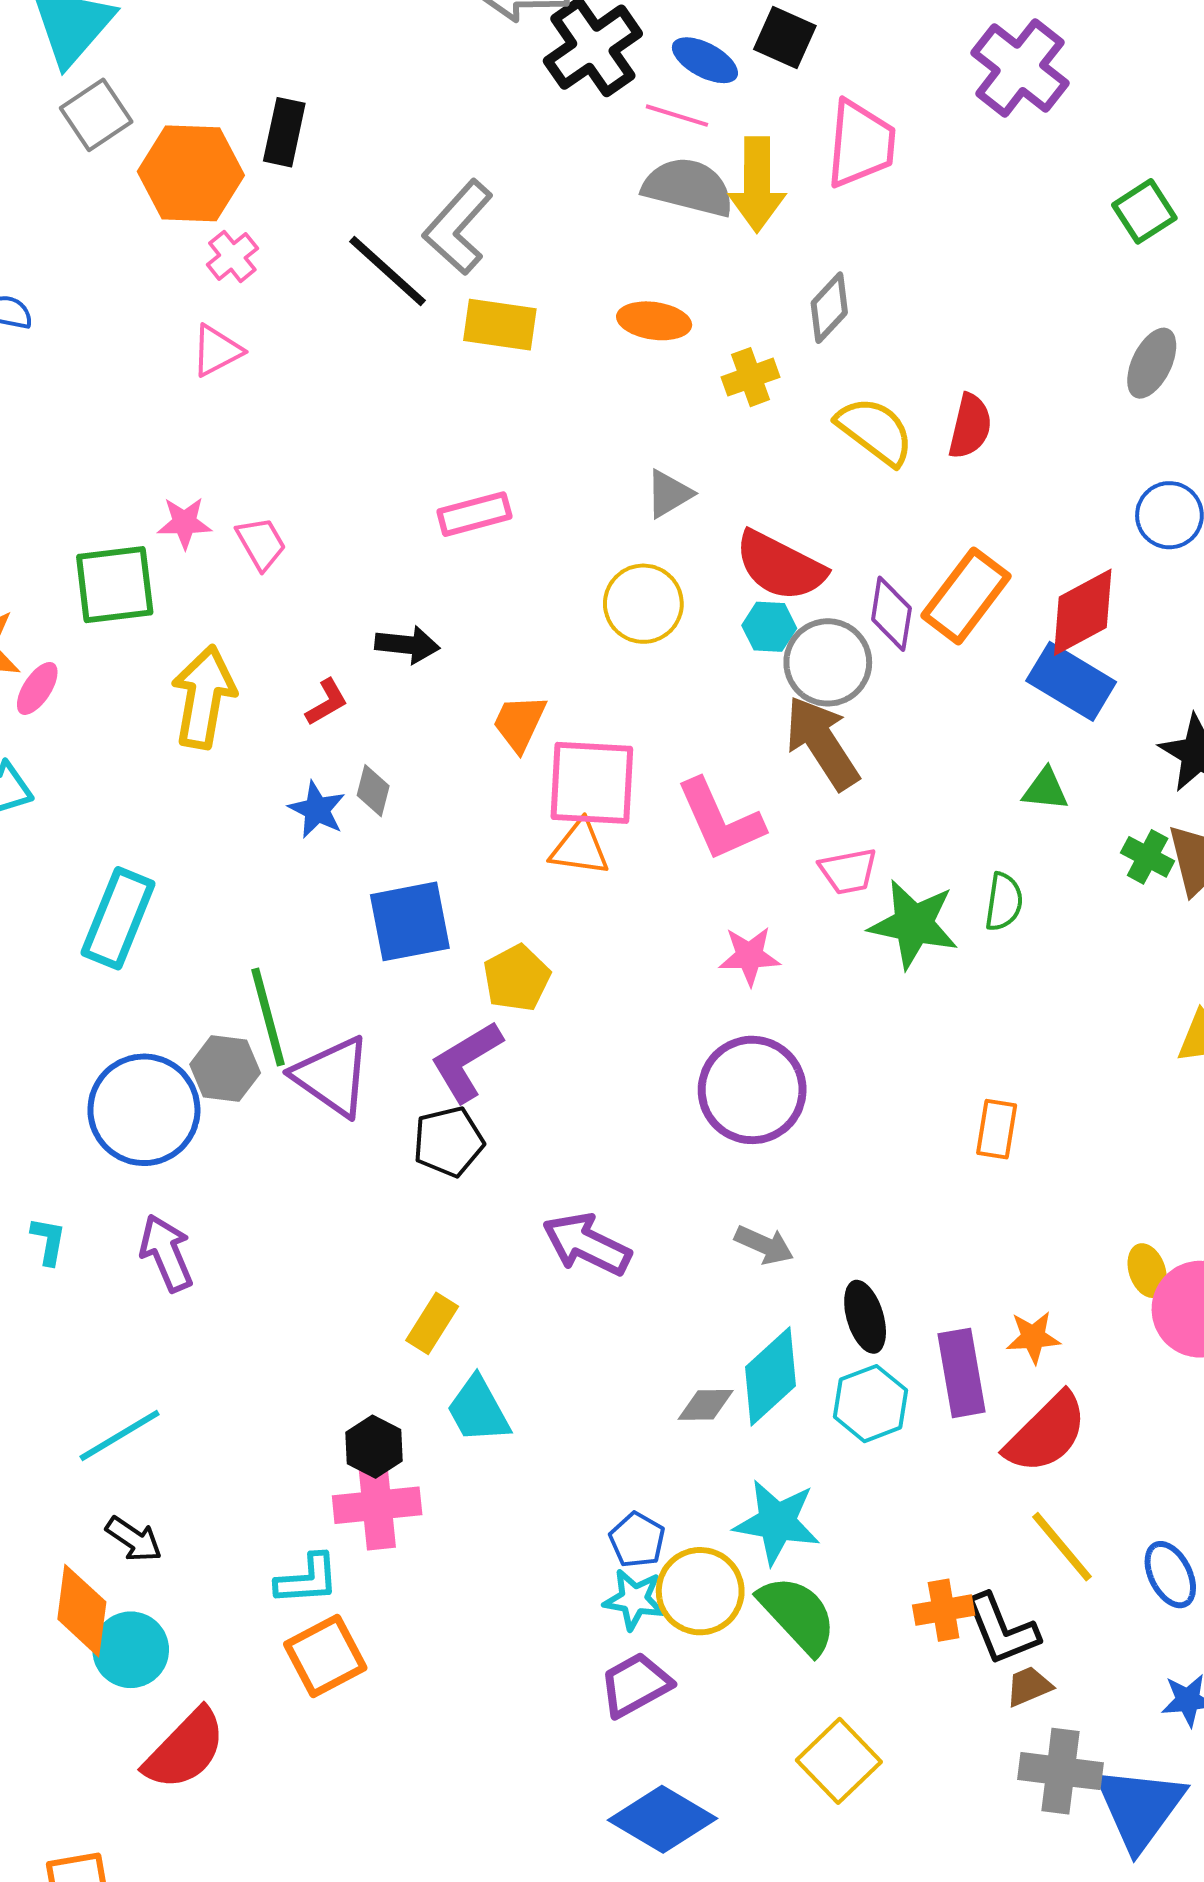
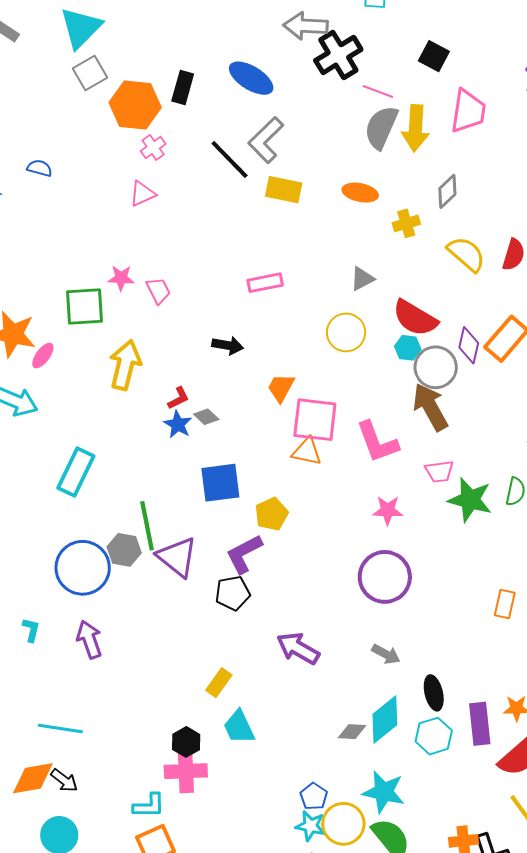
blue ellipse: (705, 60) -> (251, 78), moved, size x1.4
gray semicircle: (688, 187) -> (381, 127), turned -84
red L-shape: (327, 702) -> (178, 398), moved
gray diamond: (373, 791) -> (206, 417), turned -65
cyan line: (120, 1436) -> (60, 729), turned 36
orange diamond: (82, 1611) -> (33, 778), moved, turned 69

